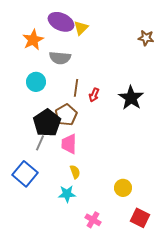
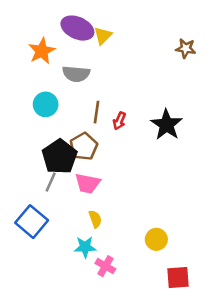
pink trapezoid: (69, 144) -> (88, 183), turned -80
red square: (140, 218) -> (178, 278), turned -30
pink cross: (93, 220) -> (105, 266), moved

